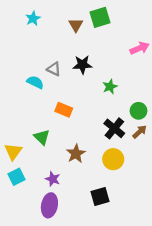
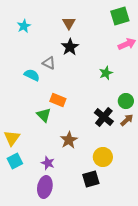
green square: (100, 17) -> (120, 16), moved
cyan star: (33, 18) -> (24, 26), moved
black star: (82, 65) -> (70, 47), moved, turned -30
green star: (110, 87) -> (106, 73), moved
green triangle: (42, 137) -> (44, 115), moved
yellow circle: (113, 159) -> (103, 157), moved

